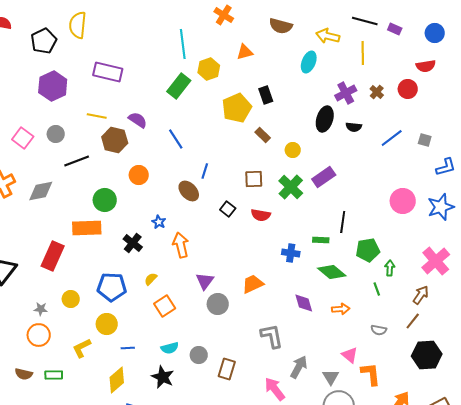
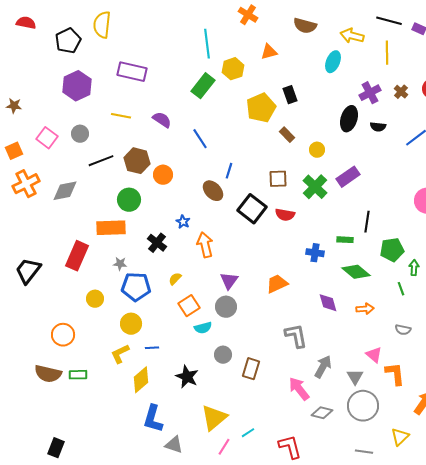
brown hexagon: (115, 140) -> (137, 161), moved
black square: (228, 209) -> (252, 209), size x1.8
gray circle: (218, 304) -> (226, 307), moved
gray star: (41, 309) -> (120, 264), moved
yellow L-shape: (82, 348) -> (120, 354), moved
cyan semicircle: (170, 348) -> (203, 328), moved
brown semicircle: (24, 374) -> (48, 374), size x1.5

